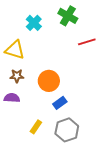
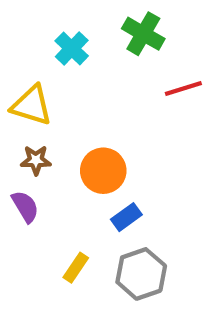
purple semicircle: (12, 98) -> (25, 206), turned 56

